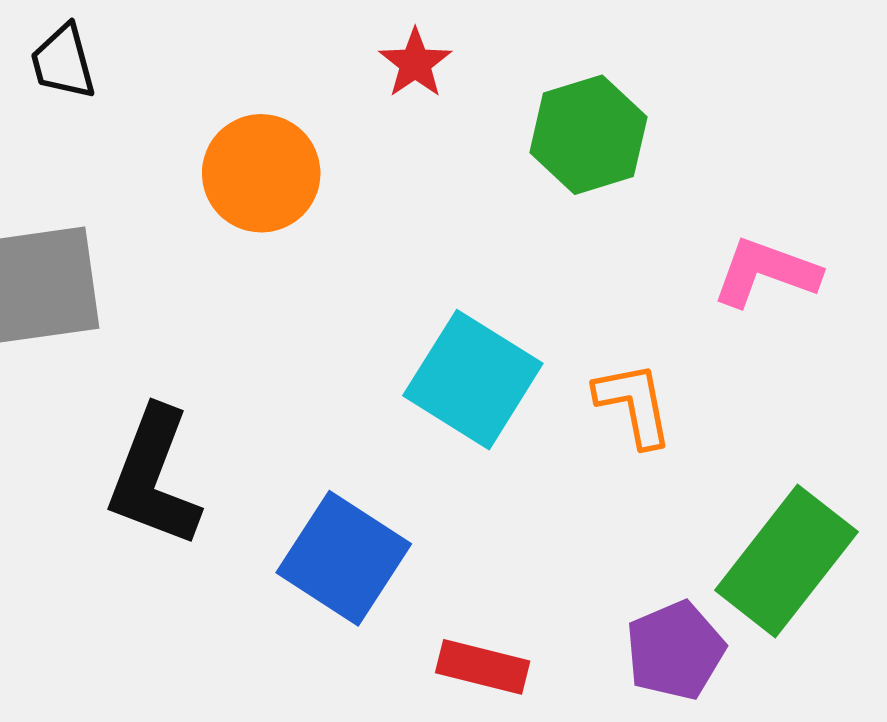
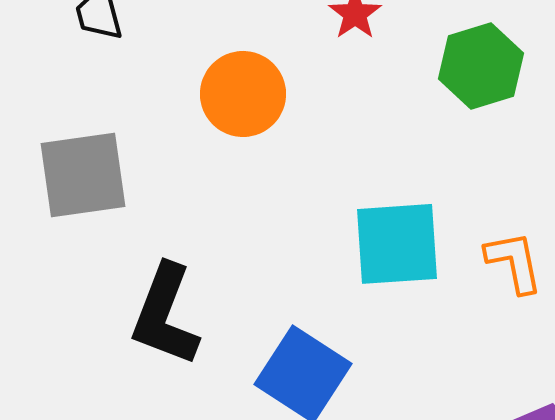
cyan square: (473, 380) -> (397, 244), turned -36

